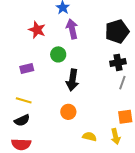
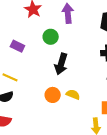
purple rectangle: (27, 68) -> (17, 46), turned 32
yellow semicircle: (90, 137) -> (73, 94), moved

